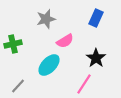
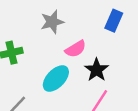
black star: (96, 58) -> (97, 70), moved

